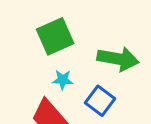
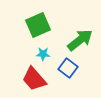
green arrow: (118, 59) -> (80, 40), turned -48

